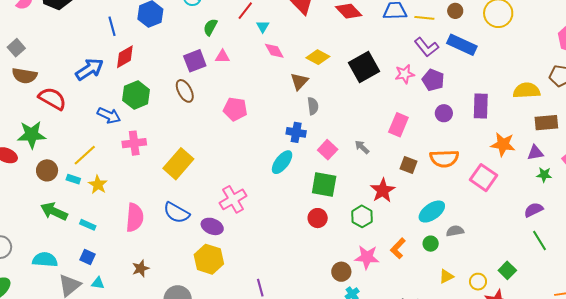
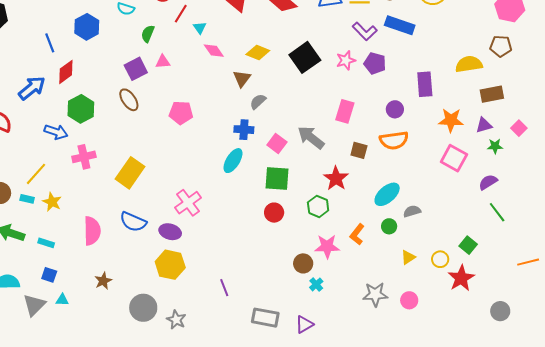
gray semicircle: (313, 106) -> (258, 102), turned -120
purple circle: (444, 113) -> (395, 109), moved
gray arrow: (362, 147) -> (311, 137), size x1.8
pink square: (484, 178) -> (454, 158), moved

